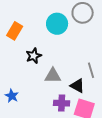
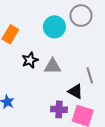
gray triangle: (53, 76) -> (53, 66), moved

